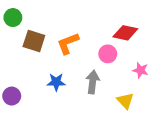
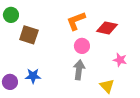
orange L-shape: (68, 43) -> (76, 21), moved
pink circle: (108, 54) -> (82, 46), moved
blue star: (56, 82) -> (33, 76), moved

